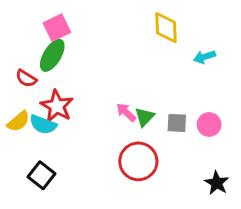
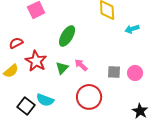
green ellipse: (52, 55) -> (67, 36), moved
red semicircle: (26, 78) -> (16, 43), turned 120
green triangle: (144, 117) -> (62, 68), moved
cyan semicircle: (43, 125) -> (45, 100), moved

